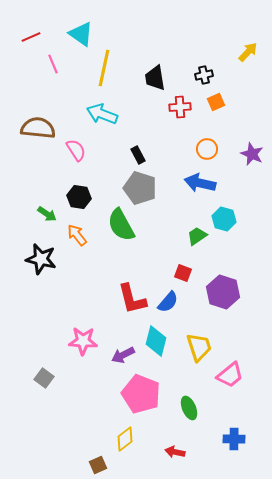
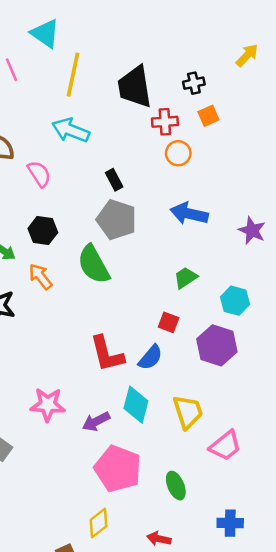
black trapezoid: (155, 78) -> (135, 87), size x1.4
orange circle: (207, 149) -> (178, 153), moved
purple star: (252, 154) -> (252, 231), moved
cyan hexagon: (224, 219) -> (235, 301), moved

